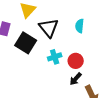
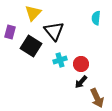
cyan semicircle: (80, 26) -> (96, 18), moved

